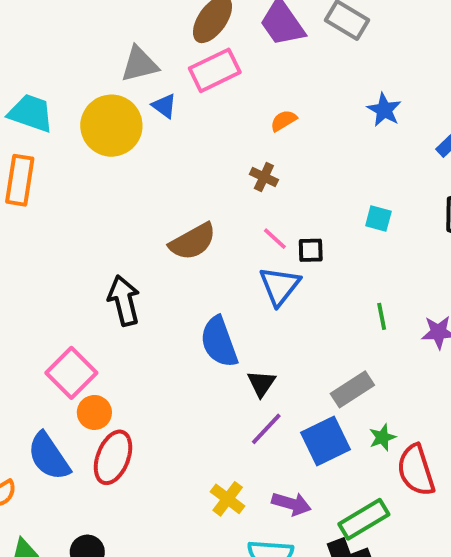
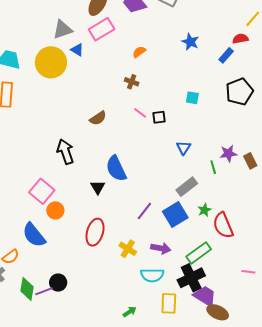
brown semicircle: (193, 242) -> (98, 118), size x0.7
blue triangle: (280, 286) -> (183, 148), moved, size x0.7
green line: (382, 316) -> (213, 167), moved
black triangle: (261, 383) -> (98, 187), moved
red ellipse: (113, 457) -> (95, 232), moved

